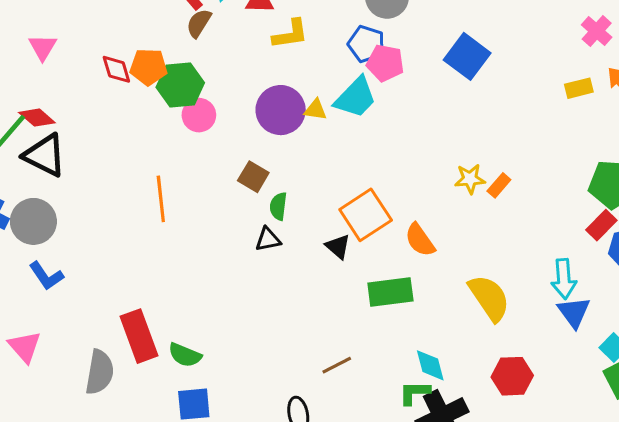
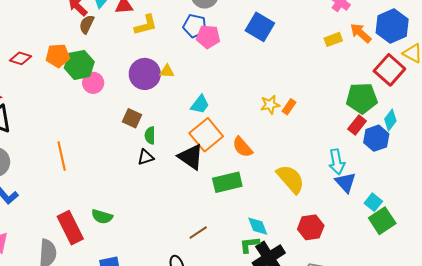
red diamond: (116, 69) -> (20, 58), moved, turned -50
cyan trapezoid: (356, 98) -> (200, 104), moved, size x0.7
orange line: (161, 199) -> (62, 156), moved
black triangle: (338, 247) -> (191, 157), size x1.6
green semicircle: (185, 355) -> (102, 217), moved

